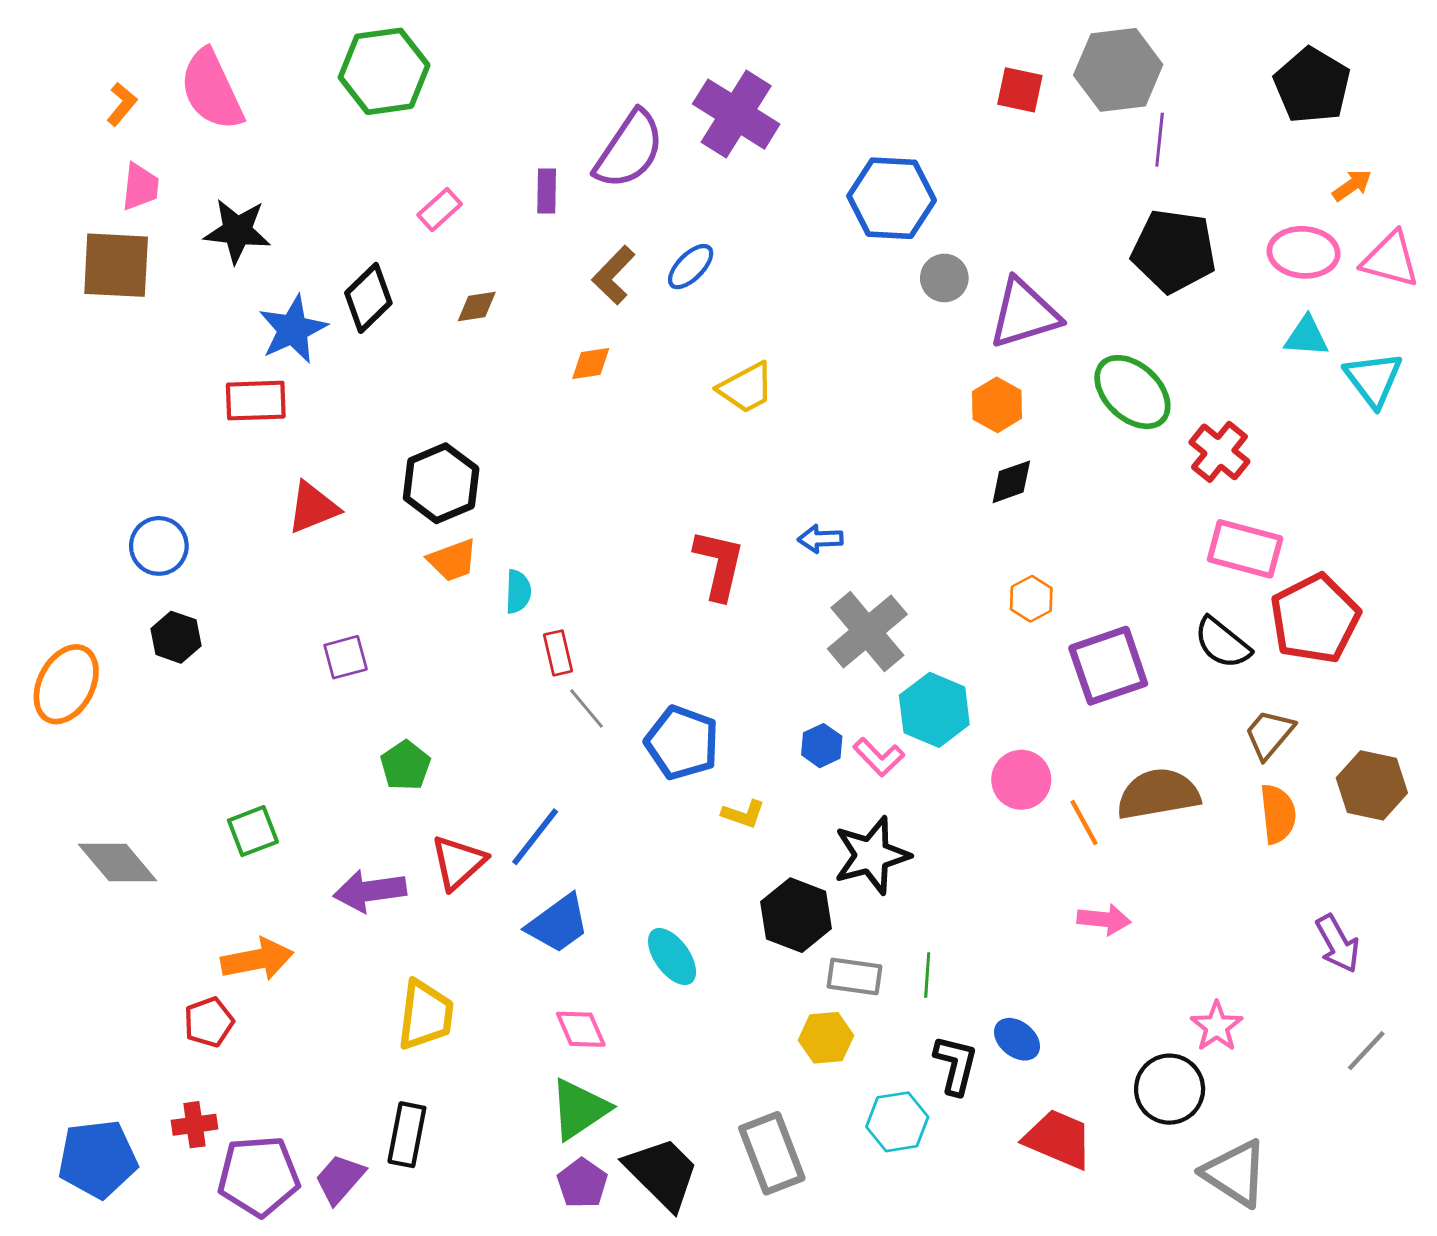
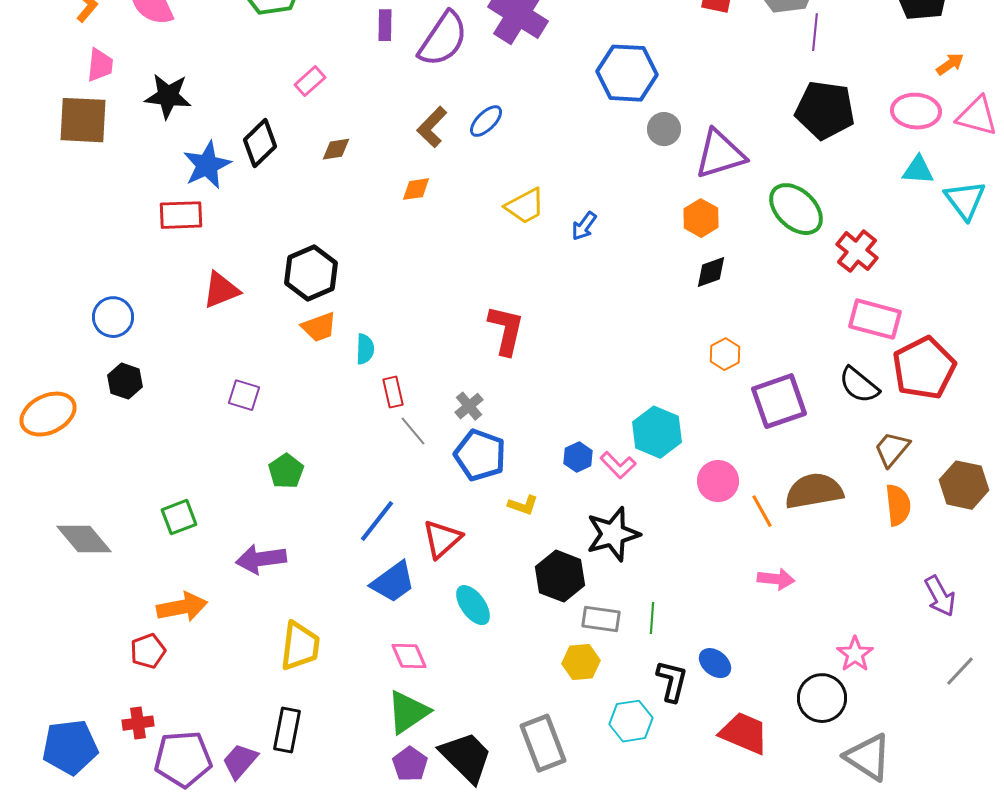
purple rectangle: (547, 191) -> (385, 25), moved
blue arrow: (820, 539) -> (584, 226), moved, turned -52
gray cross: (867, 631) -> (469, 406), moved, size x0.5
purple square: (346, 657) -> (244, 395), turned 32
orange ellipse: (66, 684) -> (48, 414), turned 36
red triangle: (458, 862) -> (442, 539), moved

